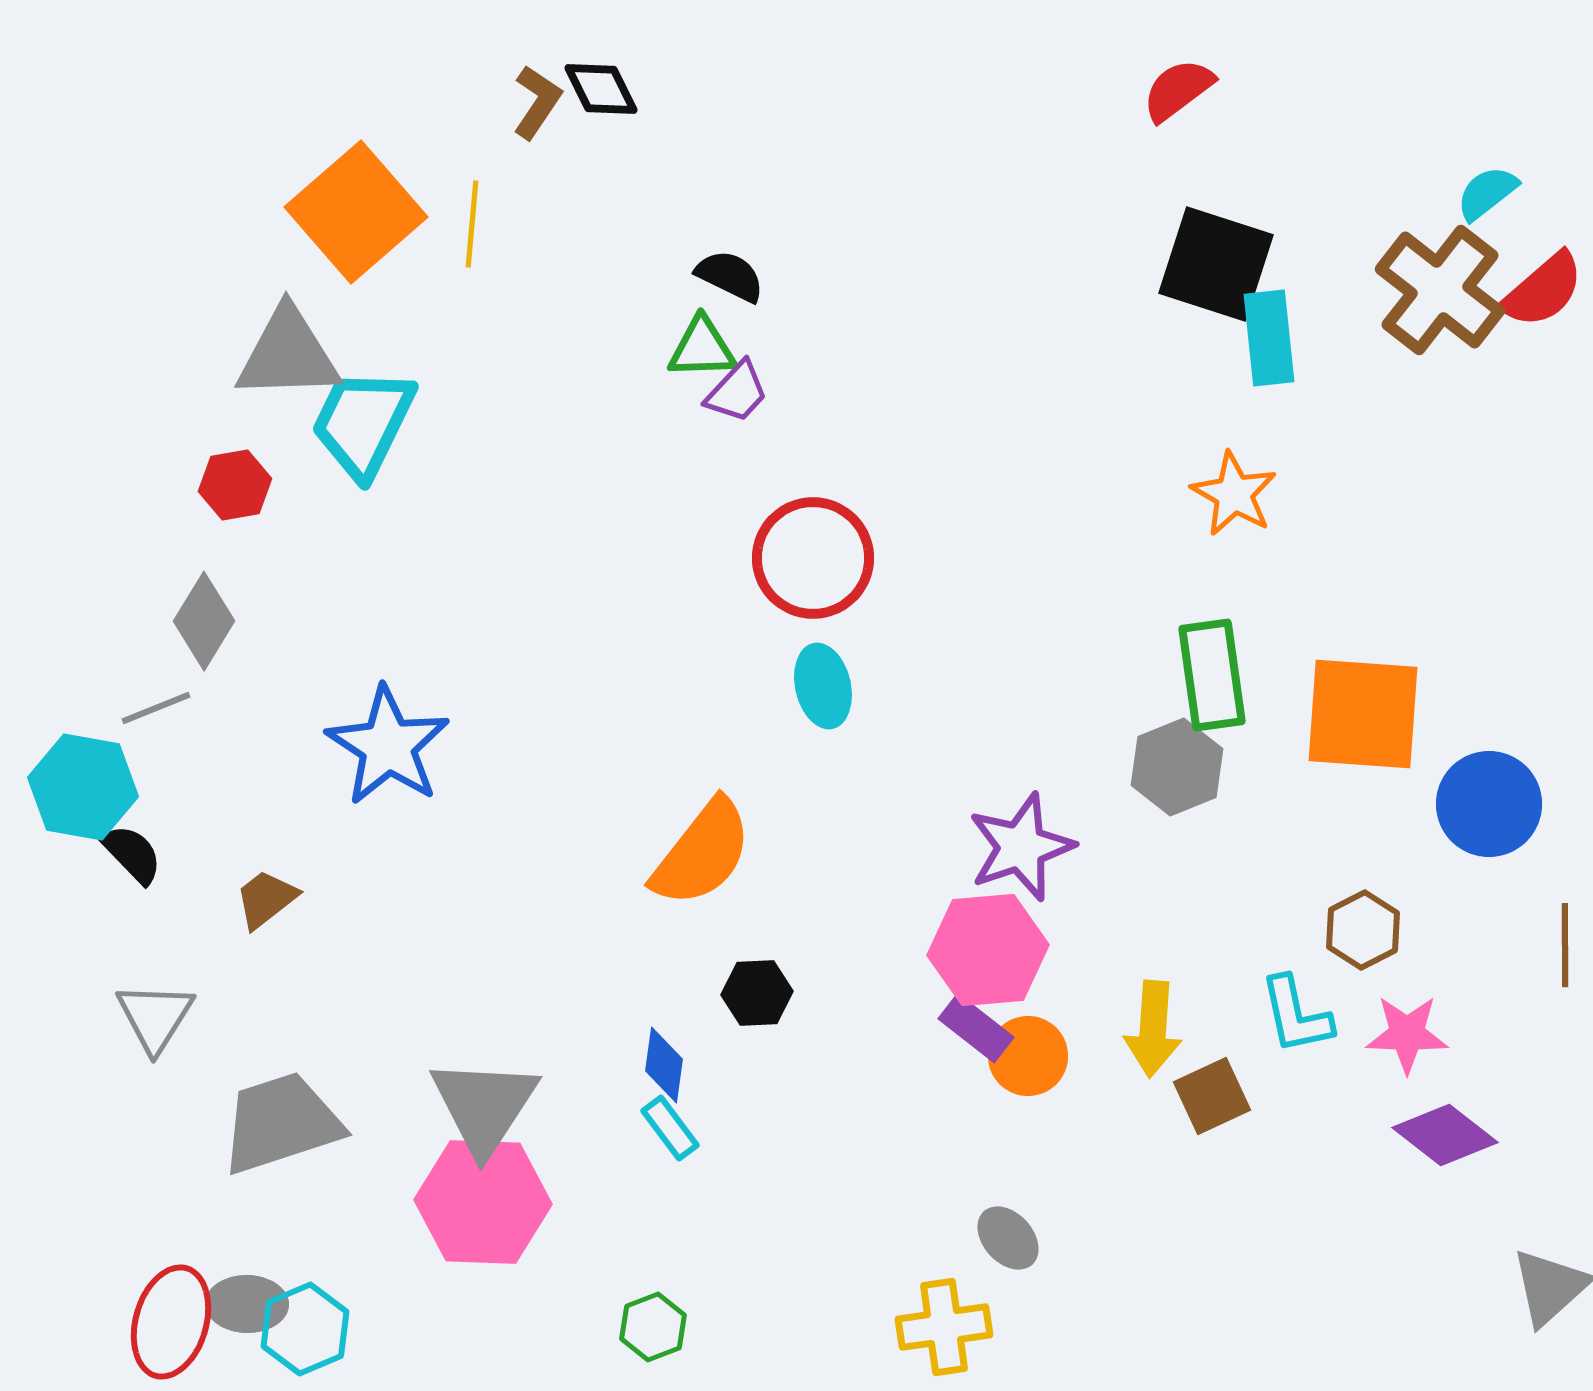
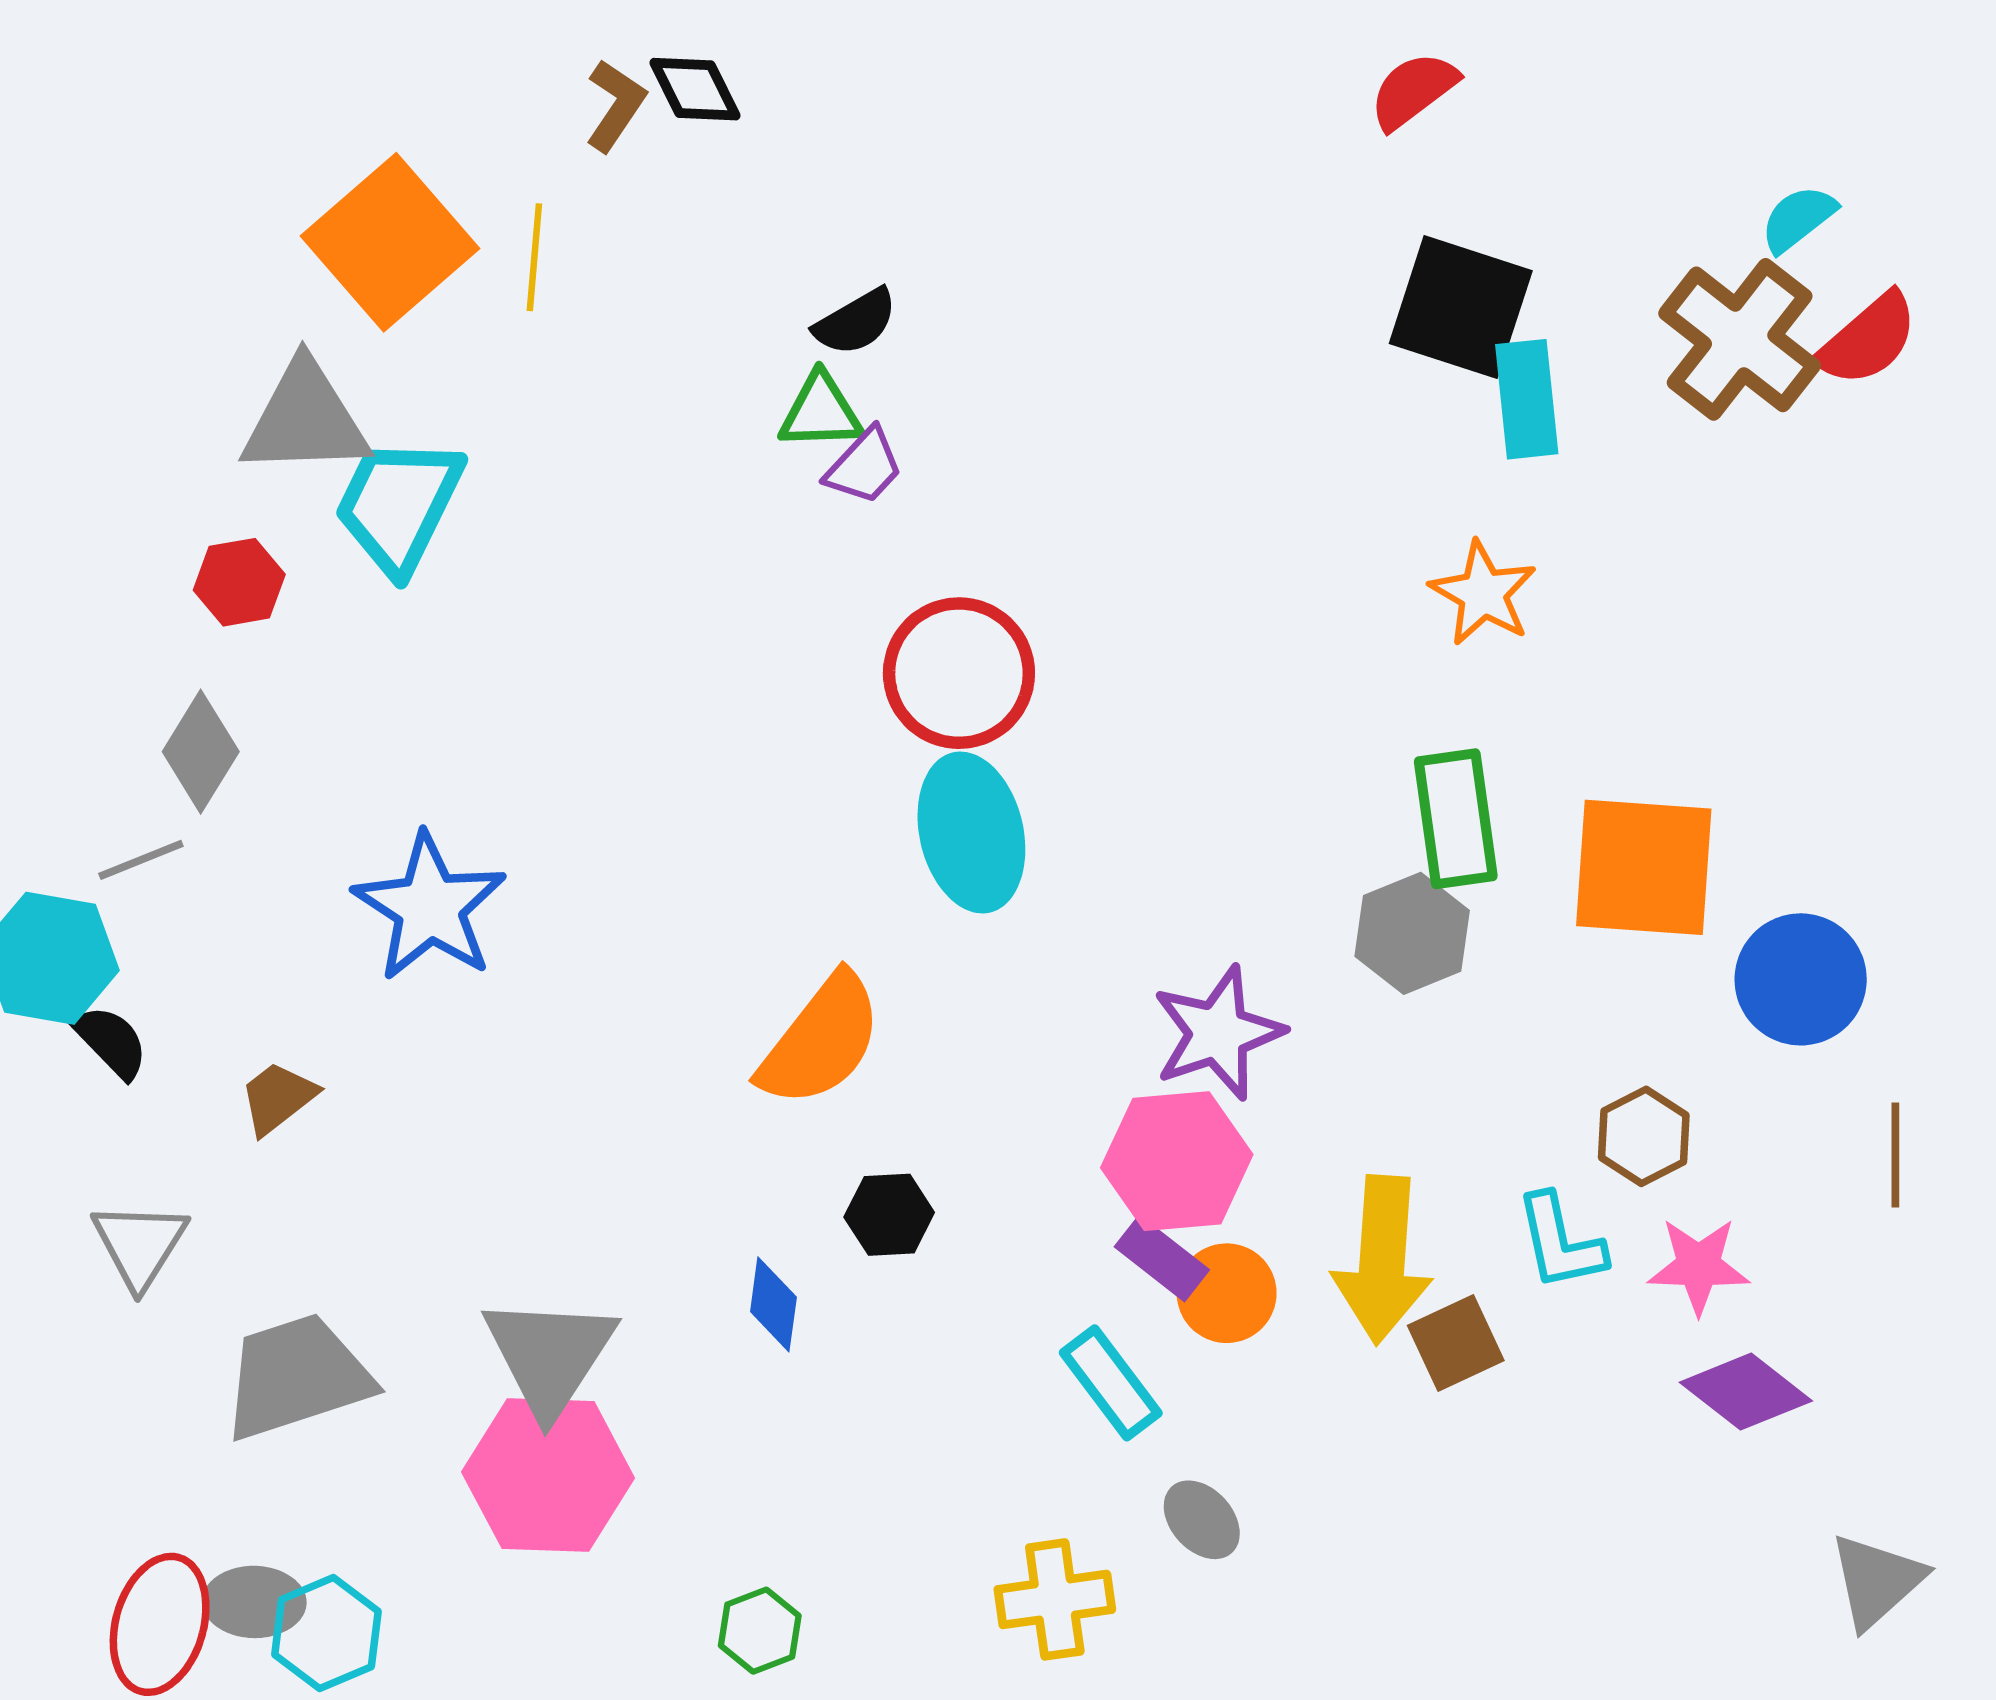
black semicircle: (730, 276) -> (856, 322), turned 124
cyan ellipse: (823, 686) -> (971, 833), size x1.5
yellow arrow: (1153, 1029) -> (1382, 1260), size x1.4
cyan rectangle: (670, 1128) -> (1111, 1383), moved, size x1.4
yellow cross: (944, 1327) -> (1055, 1599), moved

